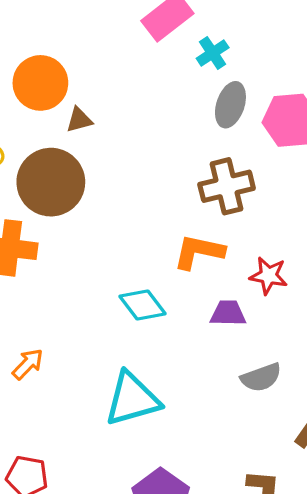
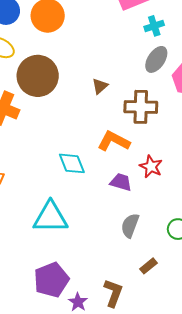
brown triangle: (79, 120) -> (100, 86), moved, turned -42
gray semicircle: (261, 378) -> (130, 226), turned 115

